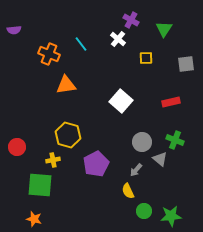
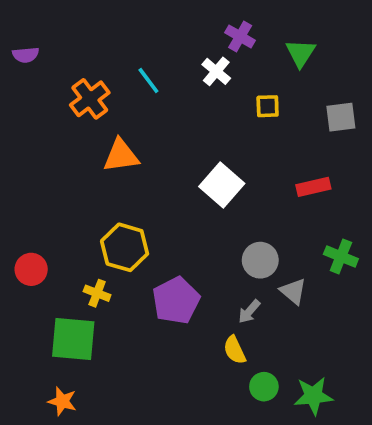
orange cross: (49, 54) -> (90, 99), turned 30
green cross: (175, 140) -> (341, 256), moved
yellow cross: (53, 160) -> (97, 293), turned 32

